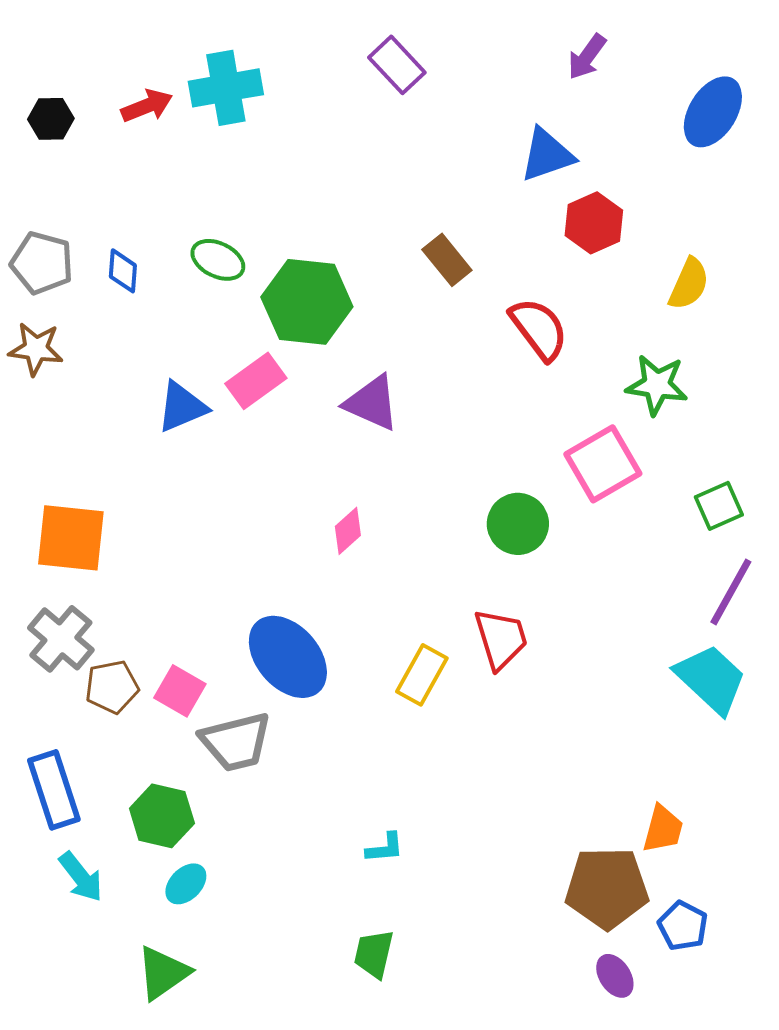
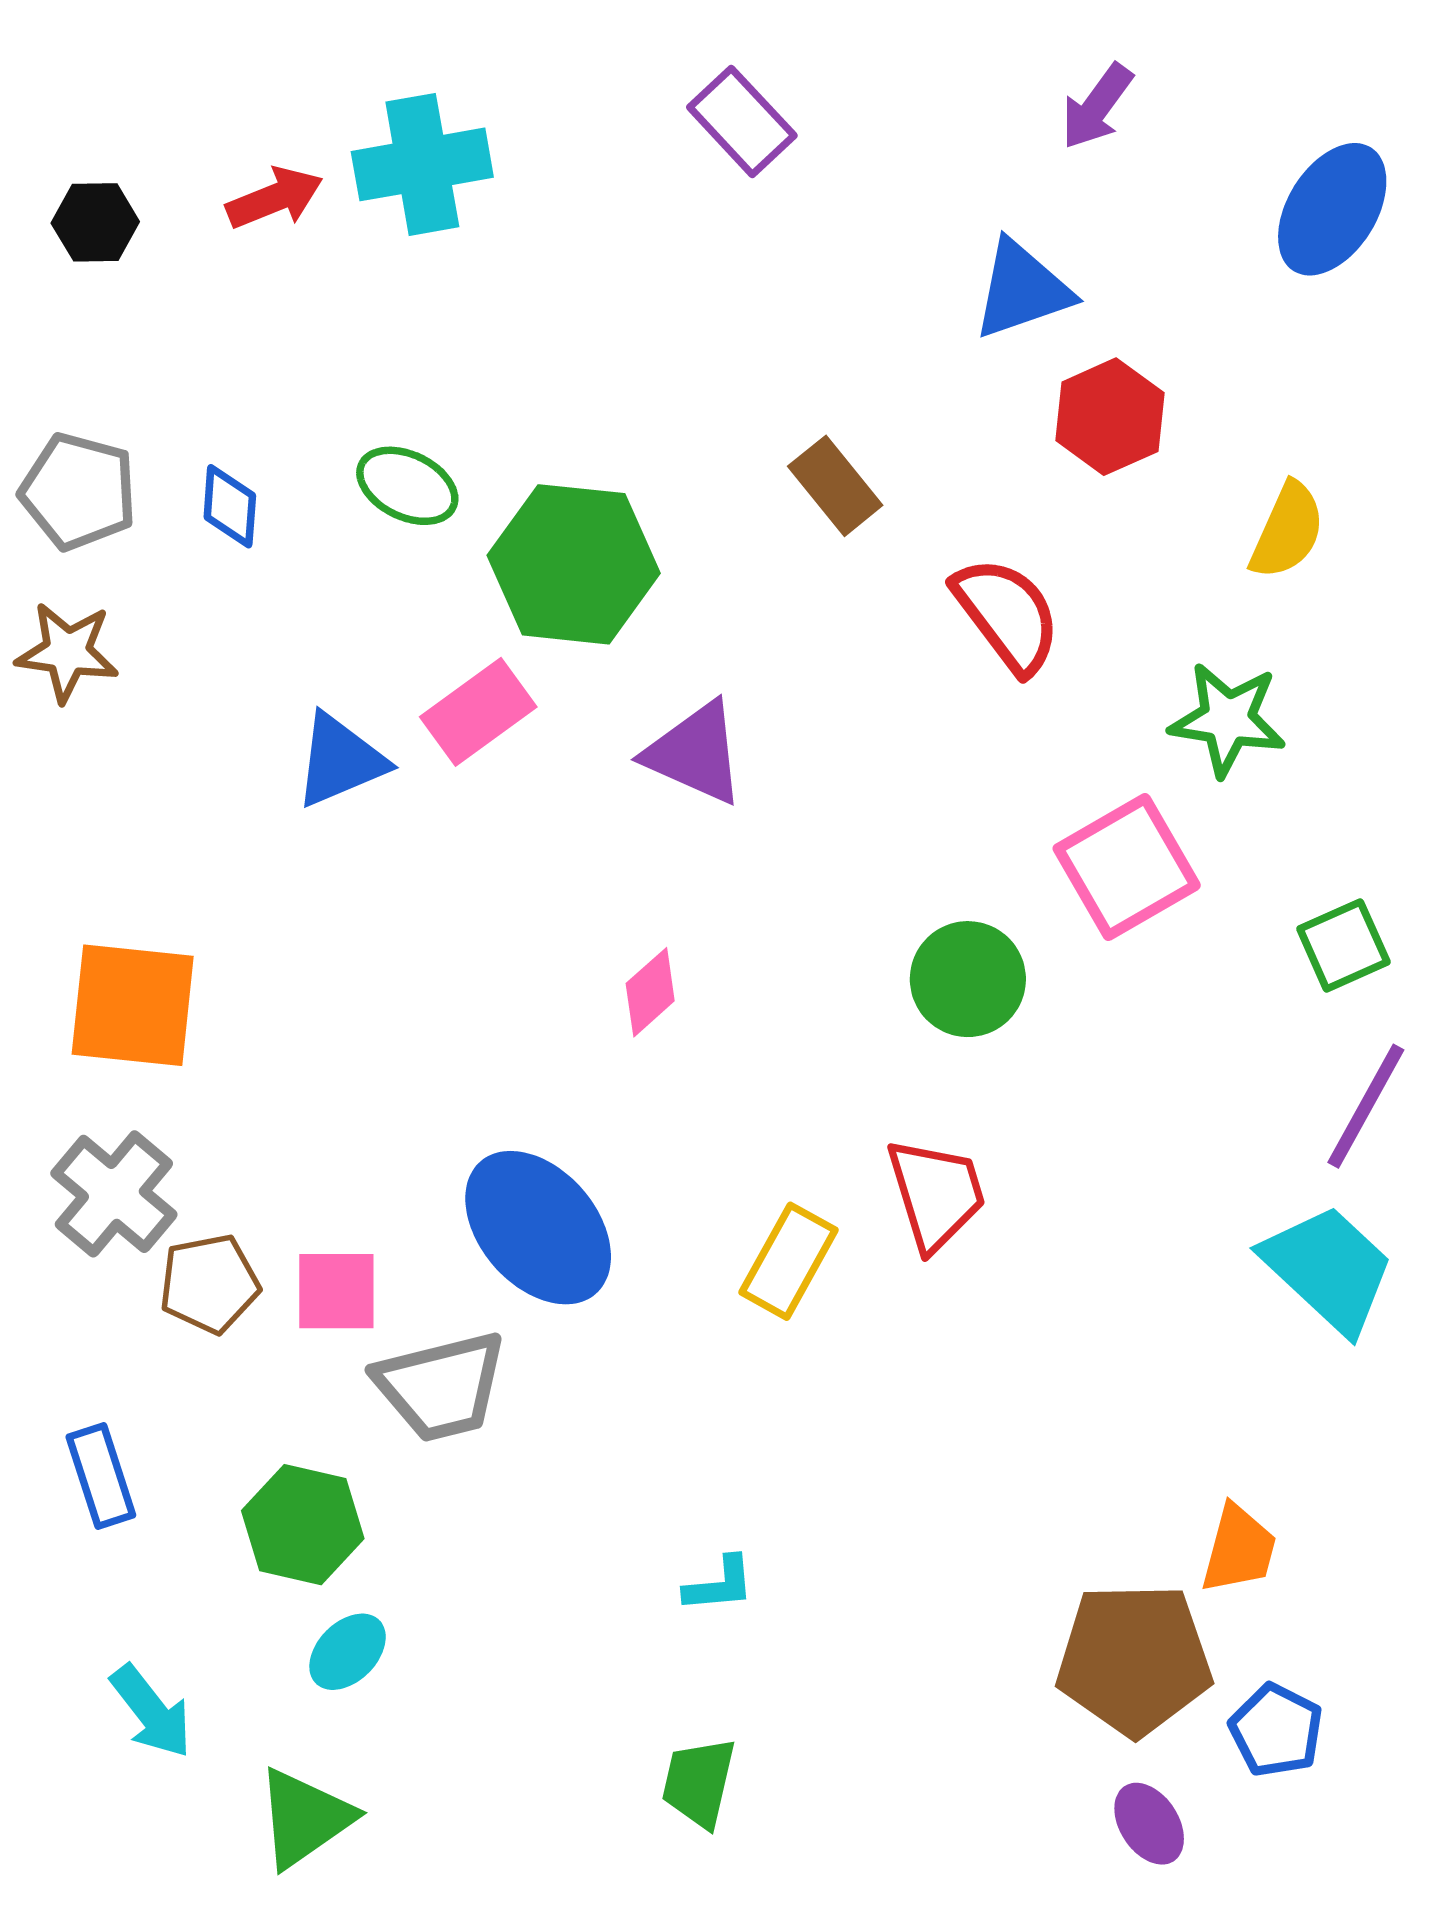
pink square: (180, 691) -> (336, 1291), turned -30
blue rectangle: (54, 790) -> (101, 1476), size x0.7
cyan arrow: (81, 877) -> (151, 1712), moved

